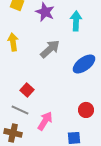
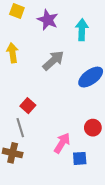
gray line: (20, 110) -> (20, 128), turned 48
pink arrow: (45, 121) -> (62, 143), moved

